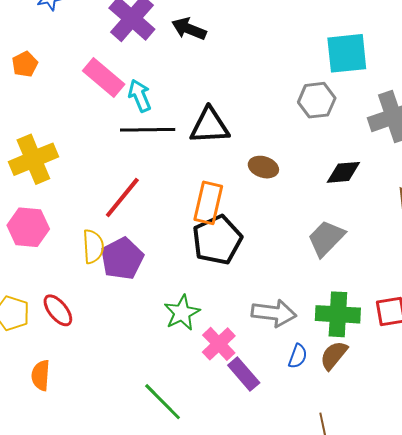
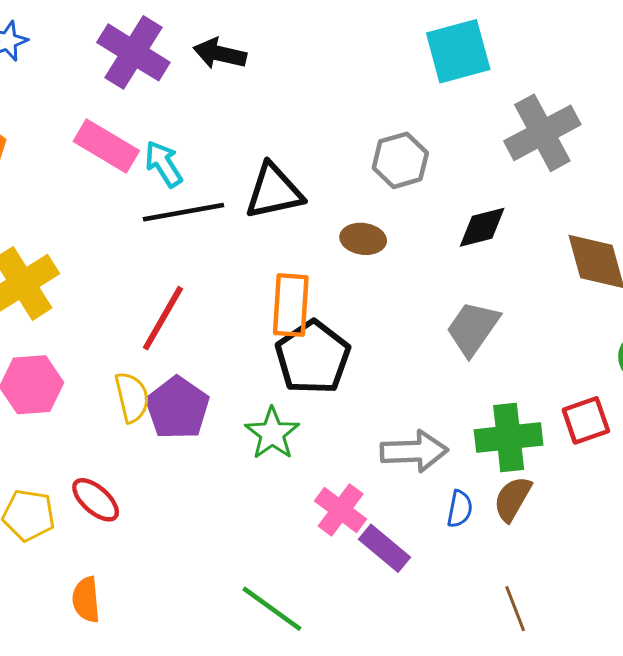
gray hexagon: (317, 100) -> (400, 160), moved
green star: (182, 313) -> (272, 433), moved

